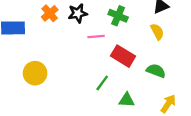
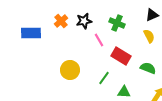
pink line: (96, 37) -> (99, 40), turned 64
yellow circle: (35, 73) -> (70, 70), moved

